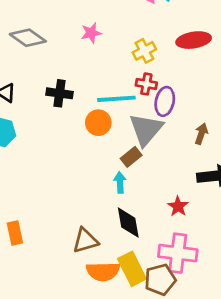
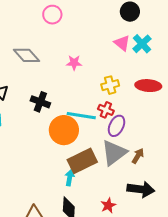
orange circle: (98, 123) -> (64, 130), size x1.5
gray triangle: (146, 129) -> (114, 153), moved
brown rectangle: (131, 157) -> (82, 161), size x1.8

